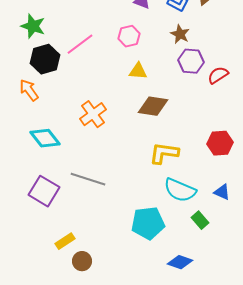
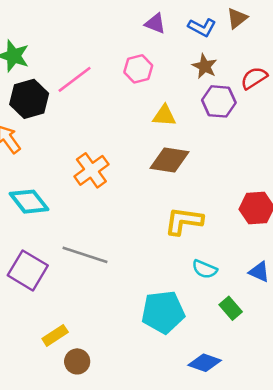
yellow triangle: (138, 71) -> (164, 116), moved
red semicircle: (218, 75) -> (254, 78), moved
cyan semicircle: (180, 190) -> (205, 269), size x0.6

